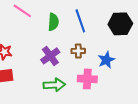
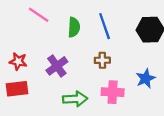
purple cross: (50, 56) -> (57, 66), moved
blue star: (106, 60) -> (146, 78), moved

